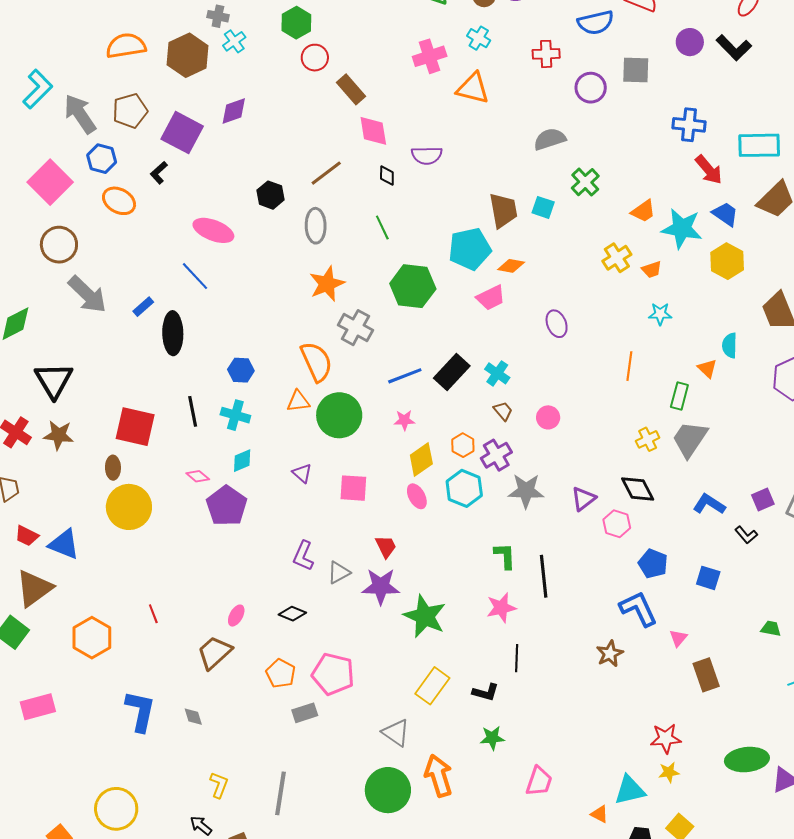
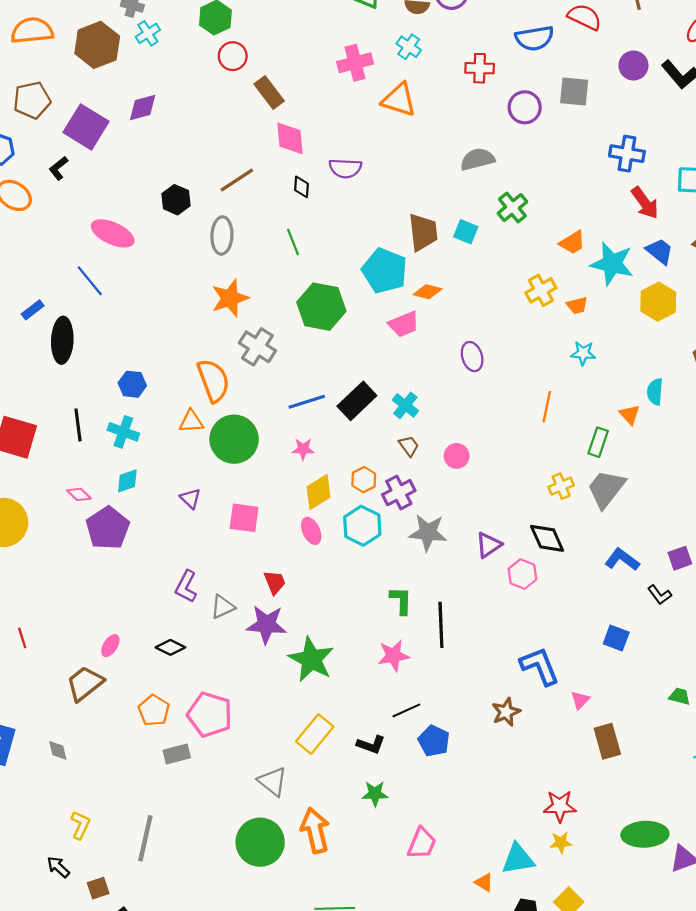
cyan pentagon: (470, 249) -> (385, 271), turned 30
blue pentagon: (653, 564) -> (434, 741), moved
black line: (517, 658) -> (406, 710), turned 60

